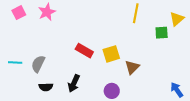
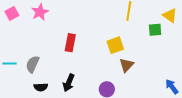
yellow triangle: (177, 19) -> (170, 16), turned -42
red rectangle: (84, 51) -> (70, 43), moved, turned 72
yellow square: (111, 54) -> (115, 45), moved

